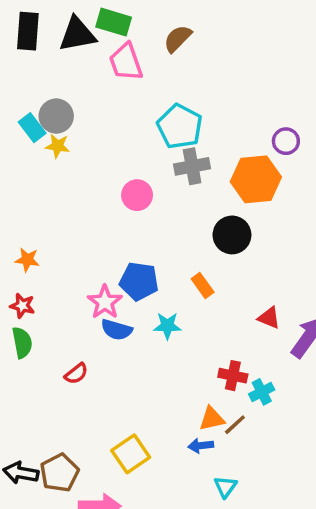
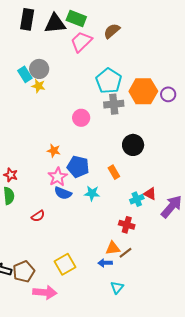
pink trapezoid: (126, 62) -> (81, 42), turned 60
orange hexagon: (256, 179) -> (143, 91), moved
orange star: (27, 260) -> (54, 151), moved
cyan cross: (262, 392) -> (137, 199), moved

